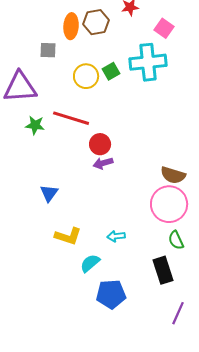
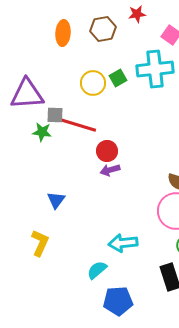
orange ellipse: (71, 26) -> (63, 33), moved
gray square: (48, 50) -> (55, 115), moved
yellow L-shape: (68, 236) -> (40, 243), moved, turned -84
cyan arrow: (116, 236) -> (123, 243), size x1.6

